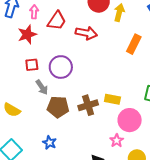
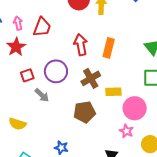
red arrow: (86, 33) -> (81, 45), moved, turned -100
orange rectangle: (134, 44) -> (109, 48), moved
brown cross: (88, 105) -> (91, 78), moved
brown pentagon: (58, 107) -> (84, 112), moved

